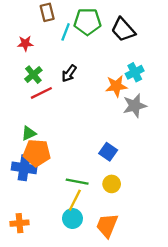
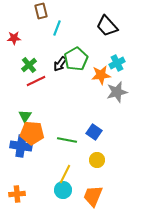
green pentagon: (87, 22) -> (76, 59), moved, turned -30
red star: (25, 43) -> (14, 38), moved
green triangle: (29, 133) -> (25, 116), turned -32
green line: (77, 182) -> (67, 140), moved

